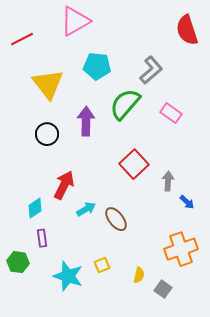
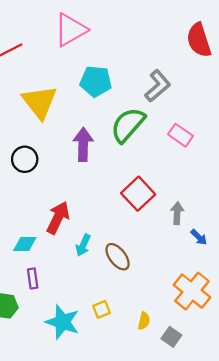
black circle: (47, 134) -> (25, 159), moved
cyan diamond: (35, 208) -> (25, 244), turned 35
cyan arrow: (86, 209) -> (83, 245), turned 144
orange cross: (181, 249) -> (192, 291), turned -32

